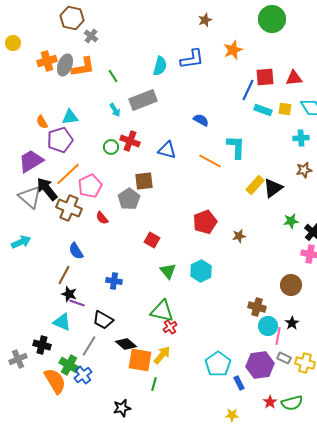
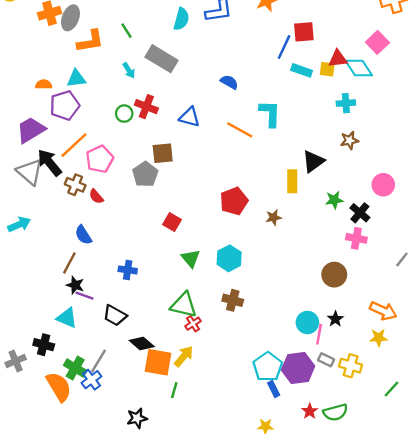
orange L-shape: (83, 67) -> (90, 41), moved
red triangle: (294, 78) -> (338, 59), moved
gray rectangle: (143, 100) -> (162, 59), turned 52
orange semicircle: (42, 122) -> (44, 84), turned 120
yellow rectangle: (255, 185) -> (292, 181), moved, turned -42
brown cross: (69, 208) -> (75, 185), size x0.7
red semicircle: (102, 218) -> (96, 196), moved
brown cross: (257, 307) -> (233, 300), moved
gray line: (89, 346) -> (98, 361), moved
cyan pentagon: (218, 364) -> (268, 367), moved

